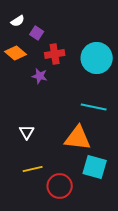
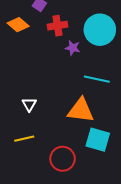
purple star: (40, 76) -> (73, 48), moved
yellow line: (33, 169) -> (24, 139), moved

